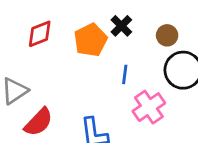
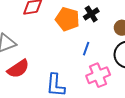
orange pentagon: (91, 40) -> (67, 19), turned 30

